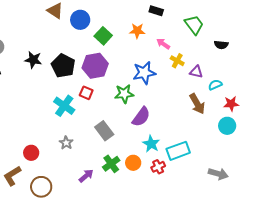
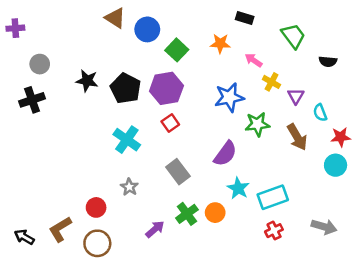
purple triangle: (196, 72) -> (296, 96), turned 48
cyan semicircle: (215, 85) -> (320, 113), turned -88
red square: (86, 93) -> (170, 123), moved, turned 32
green star: (124, 94) -> (257, 124), moved
red circle: (31, 153) -> (96, 207), moved
red cross: (158, 167) -> (274, 231), moved

